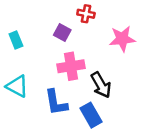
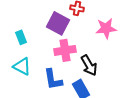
purple square: (62, 32) -> (58, 23), size x1.6
cyan rectangle: (16, 40) -> (21, 37), moved

